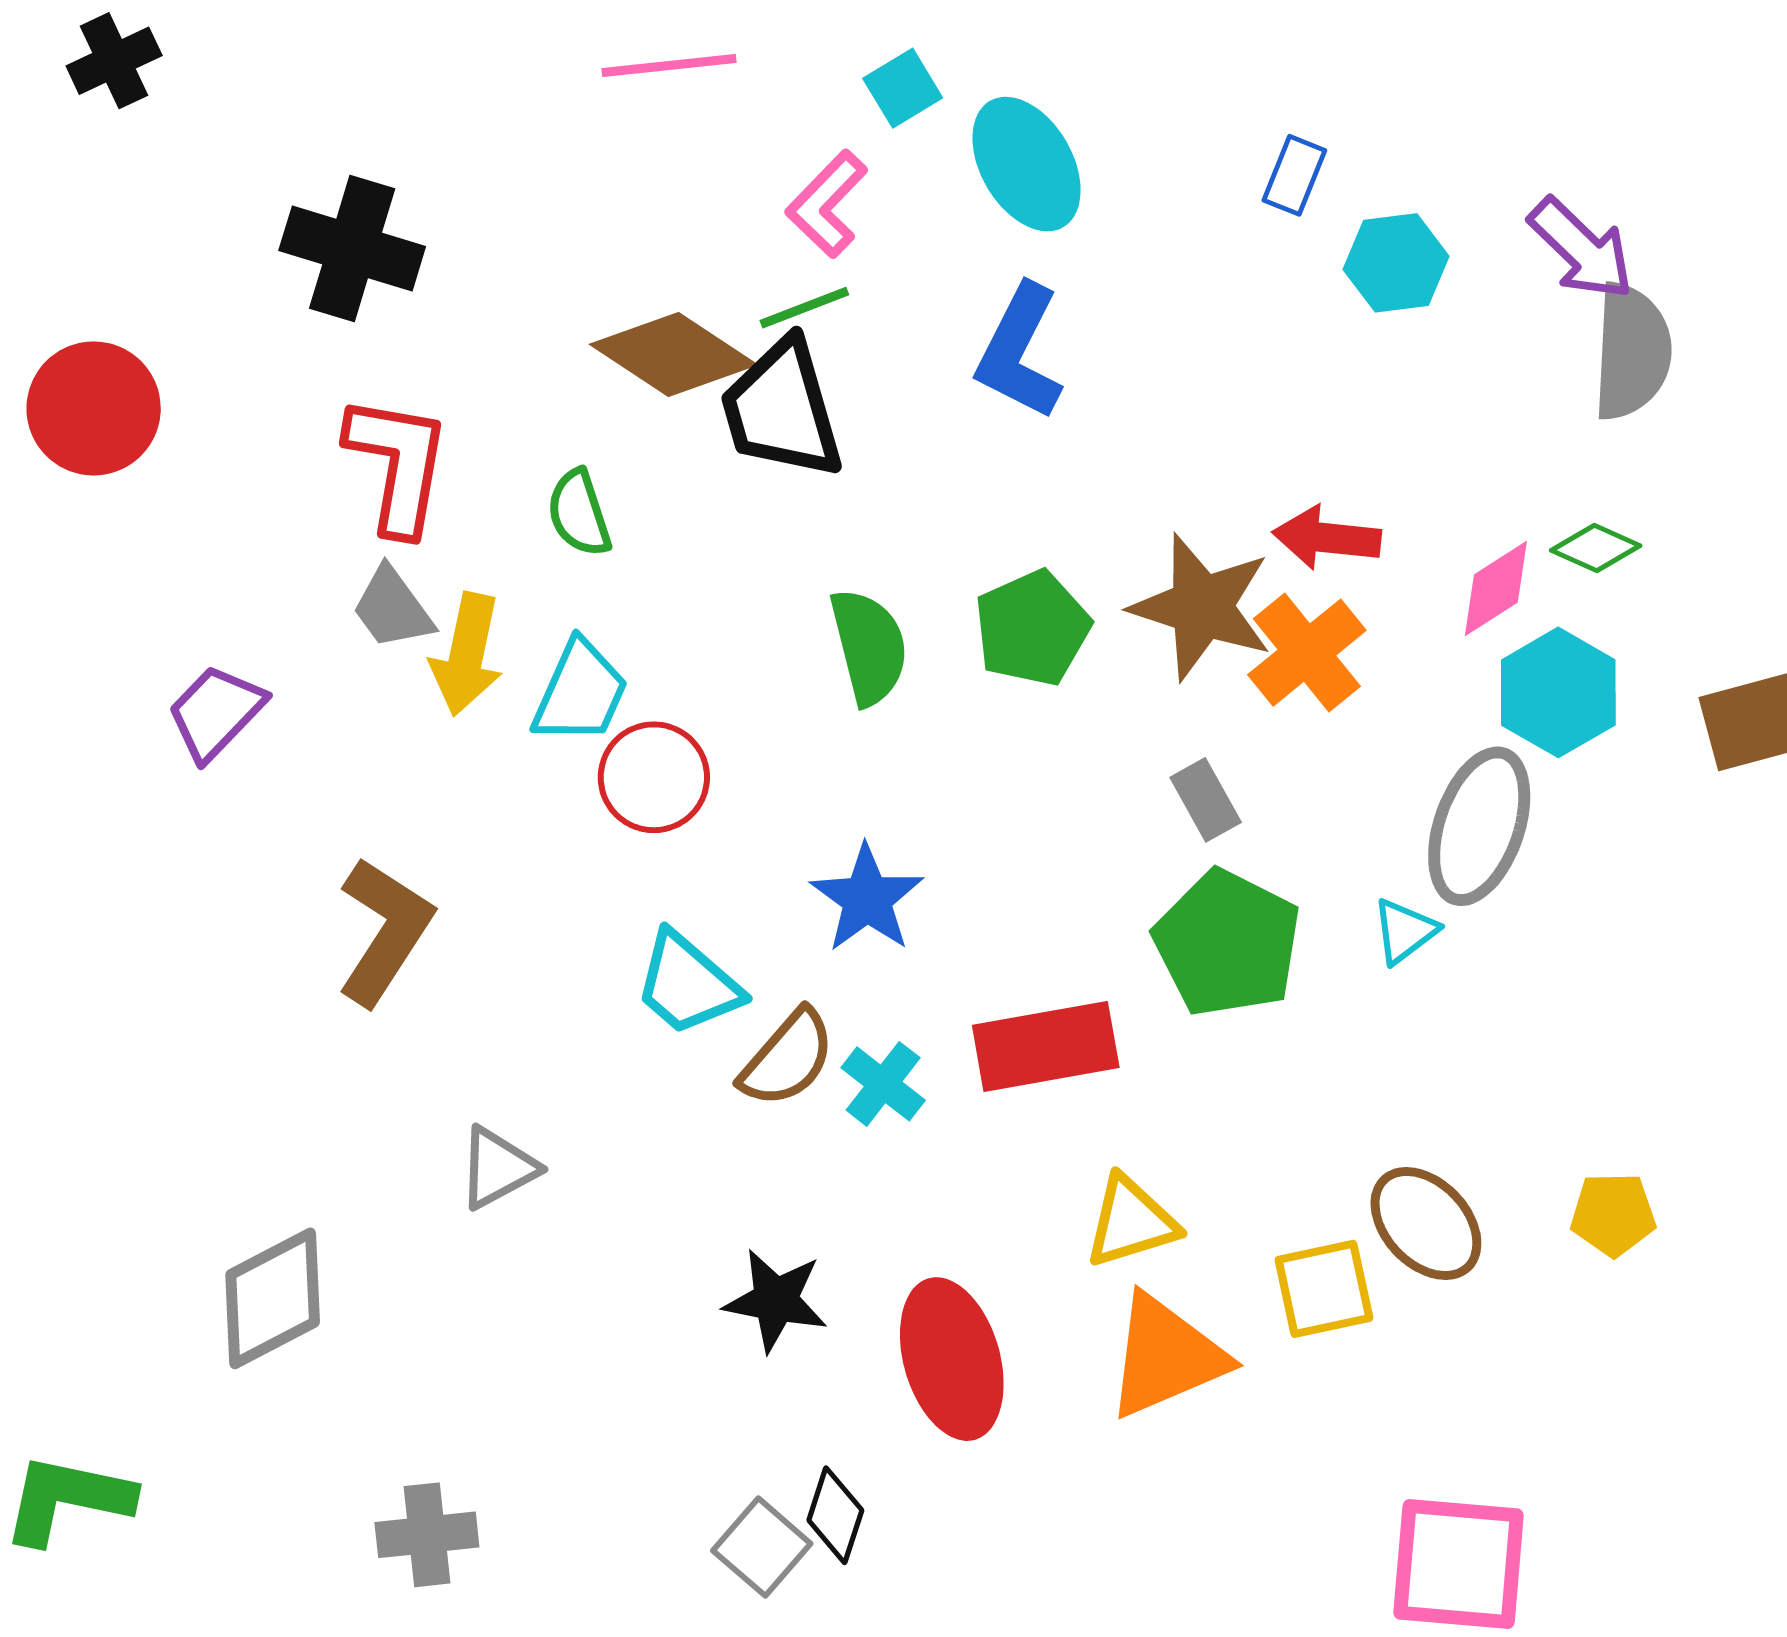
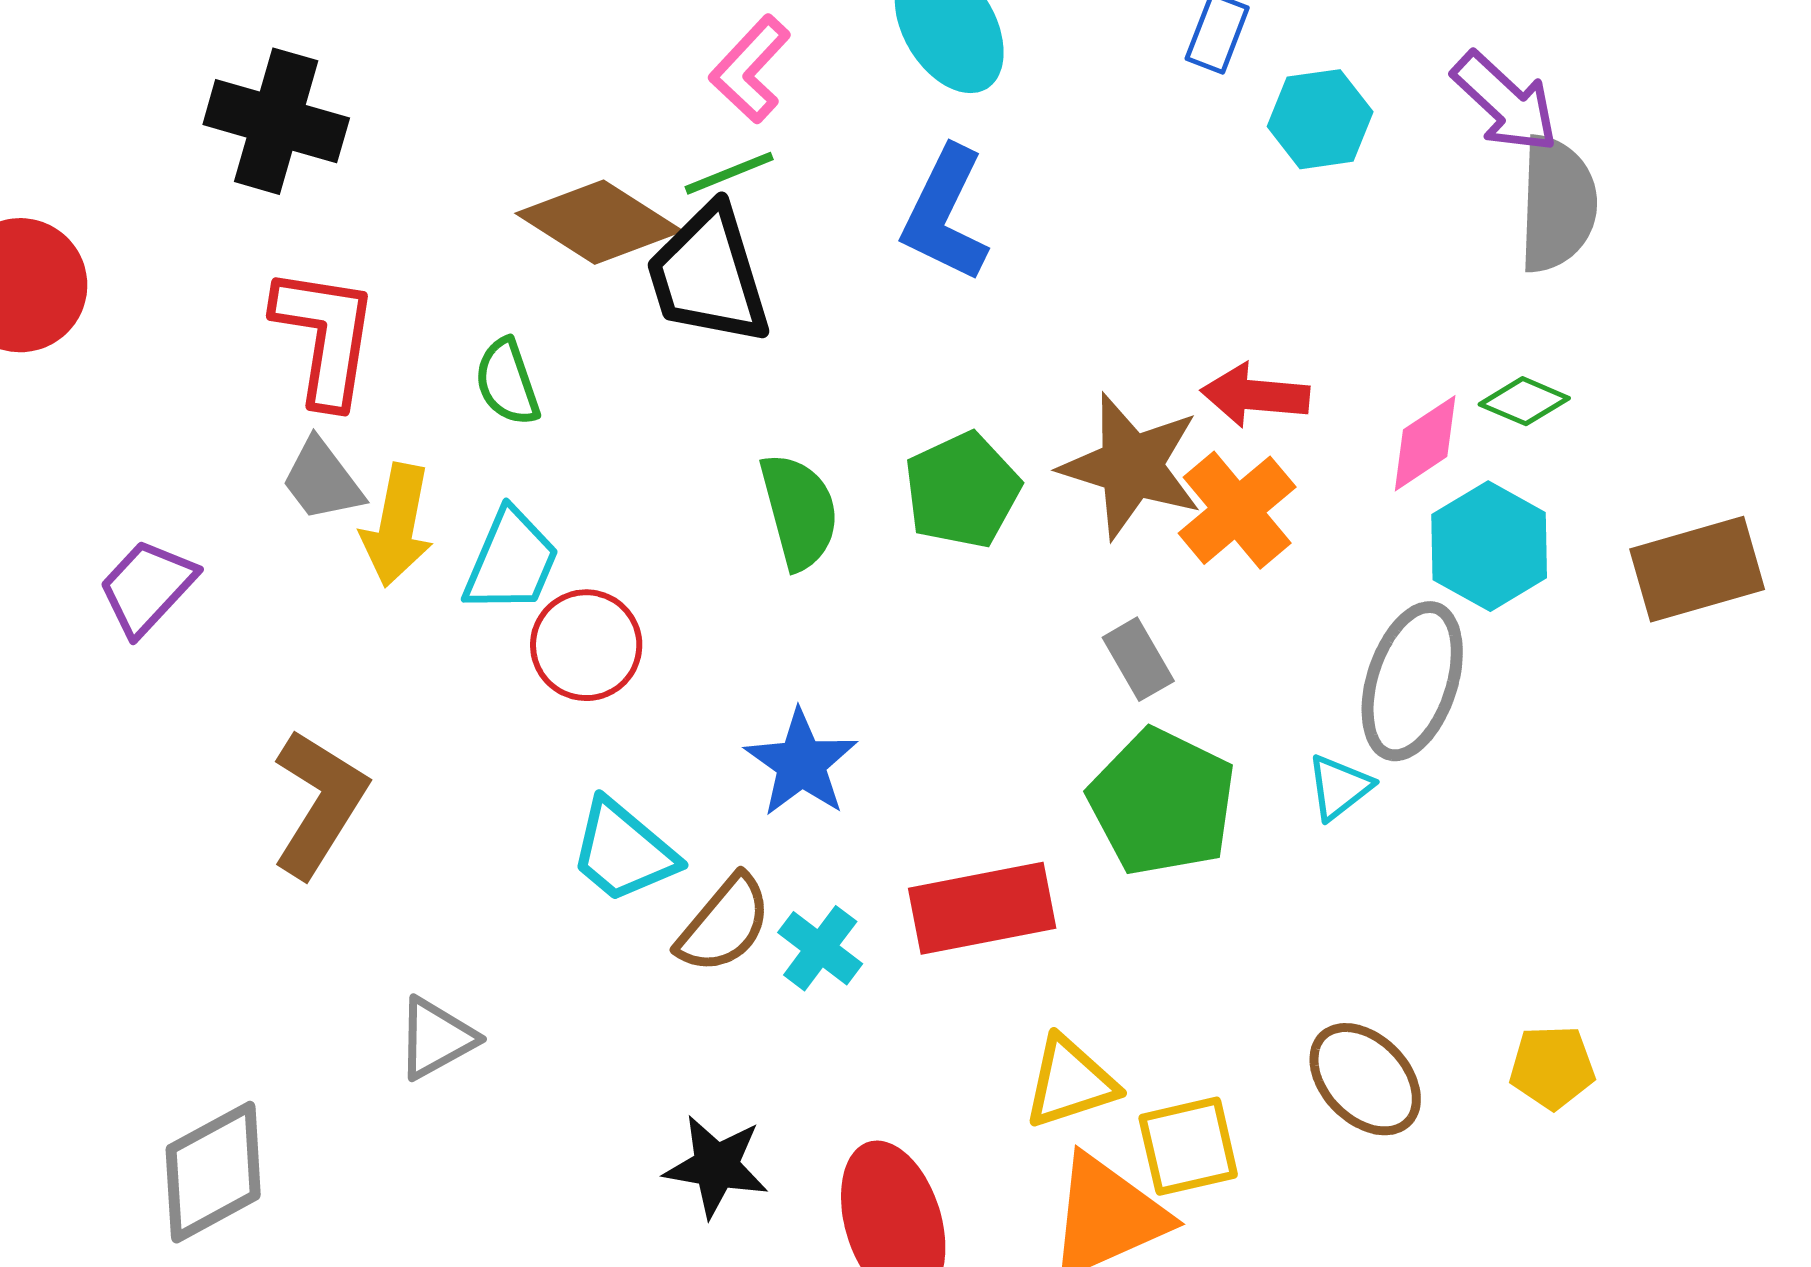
yellow square: (1324, 1289) -> (1188, 1146), moved

